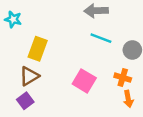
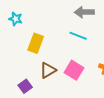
cyan line: (101, 38) -> (78, 36), moved
brown triangle: (29, 76) -> (48, 70), moved

